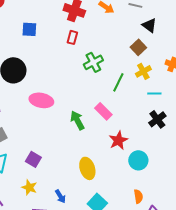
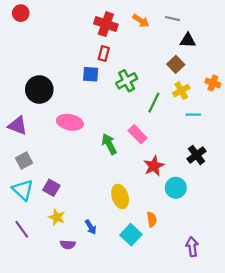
black triangle: (149, 25) -> (188, 40), turned -35
blue square: (29, 29) -> (91, 74), moved
black cross: (157, 119) -> (196, 155), moved
purple square: (33, 159) -> (51, 188), moved
orange semicircle: (138, 196) -> (152, 219), moved

